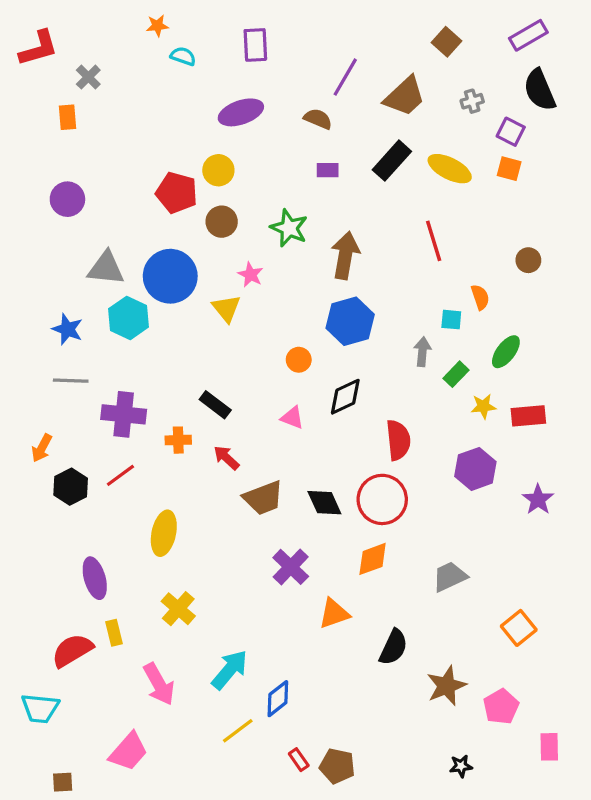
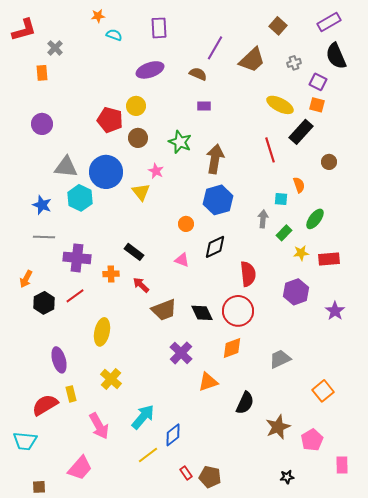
black rectangle: (392, 161) -> (301, 132), moved

